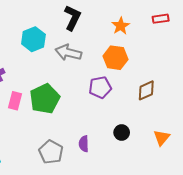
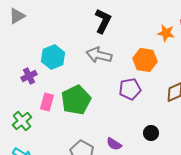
orange star: (121, 26) -> (166, 33), moved, turned -30
cyan hexagon: (33, 39) -> (53, 57), moved
purple semicircle: (84, 144) -> (114, 144), turned -56

